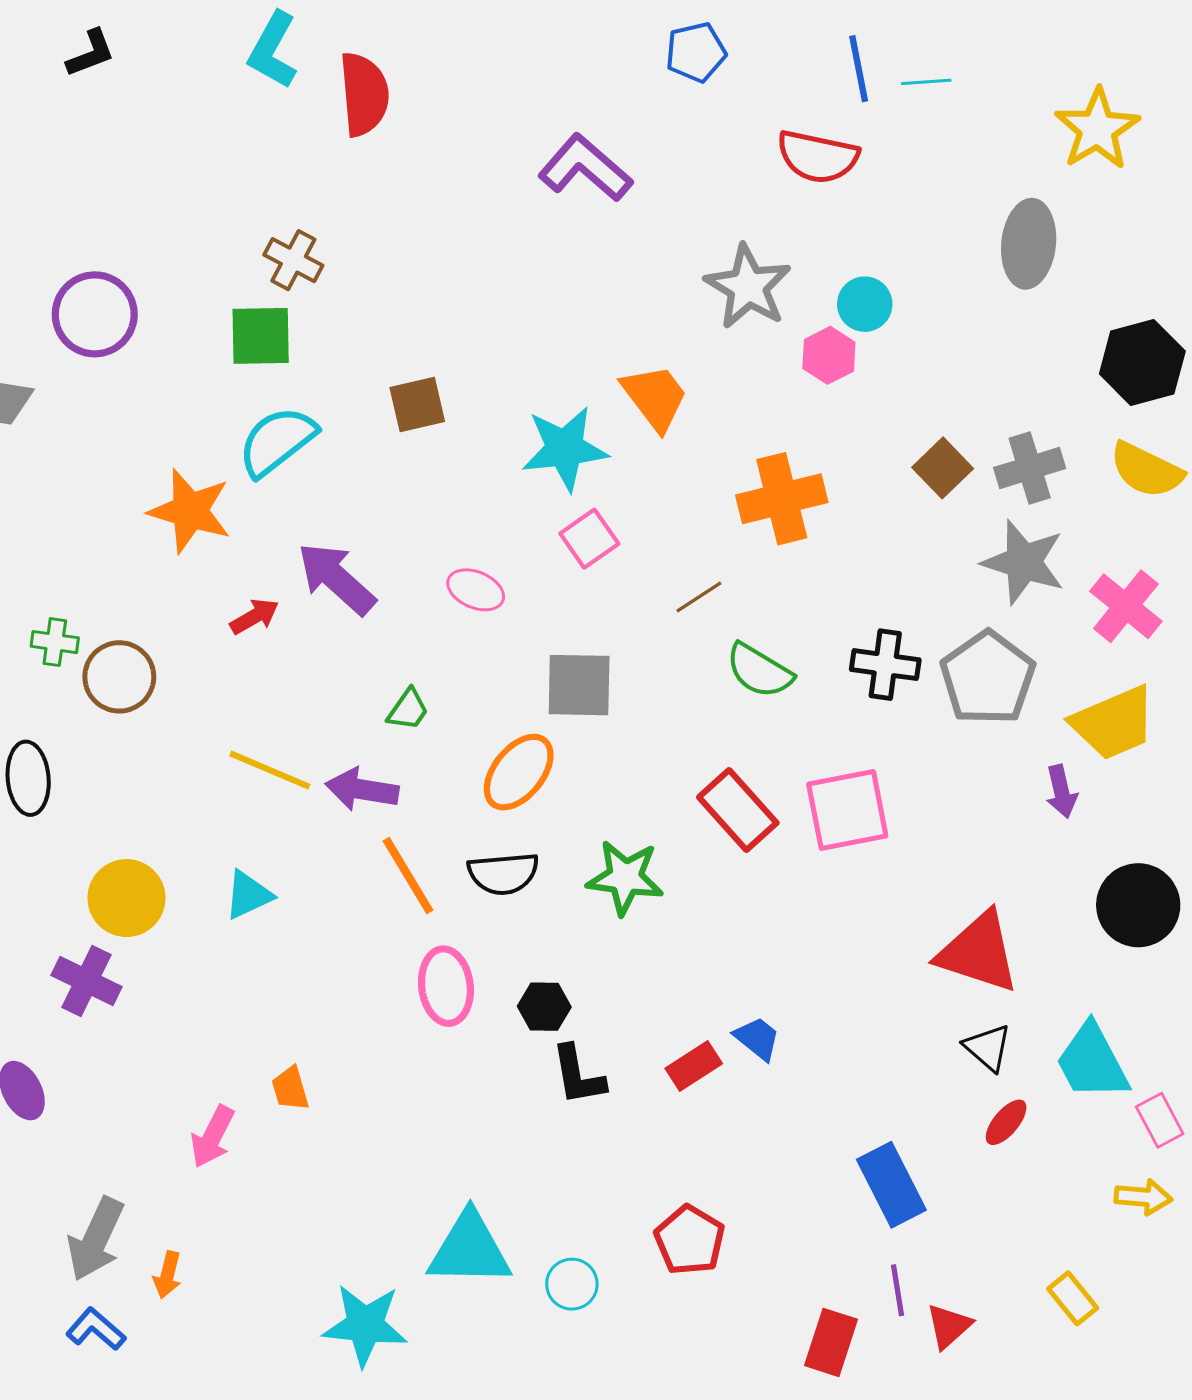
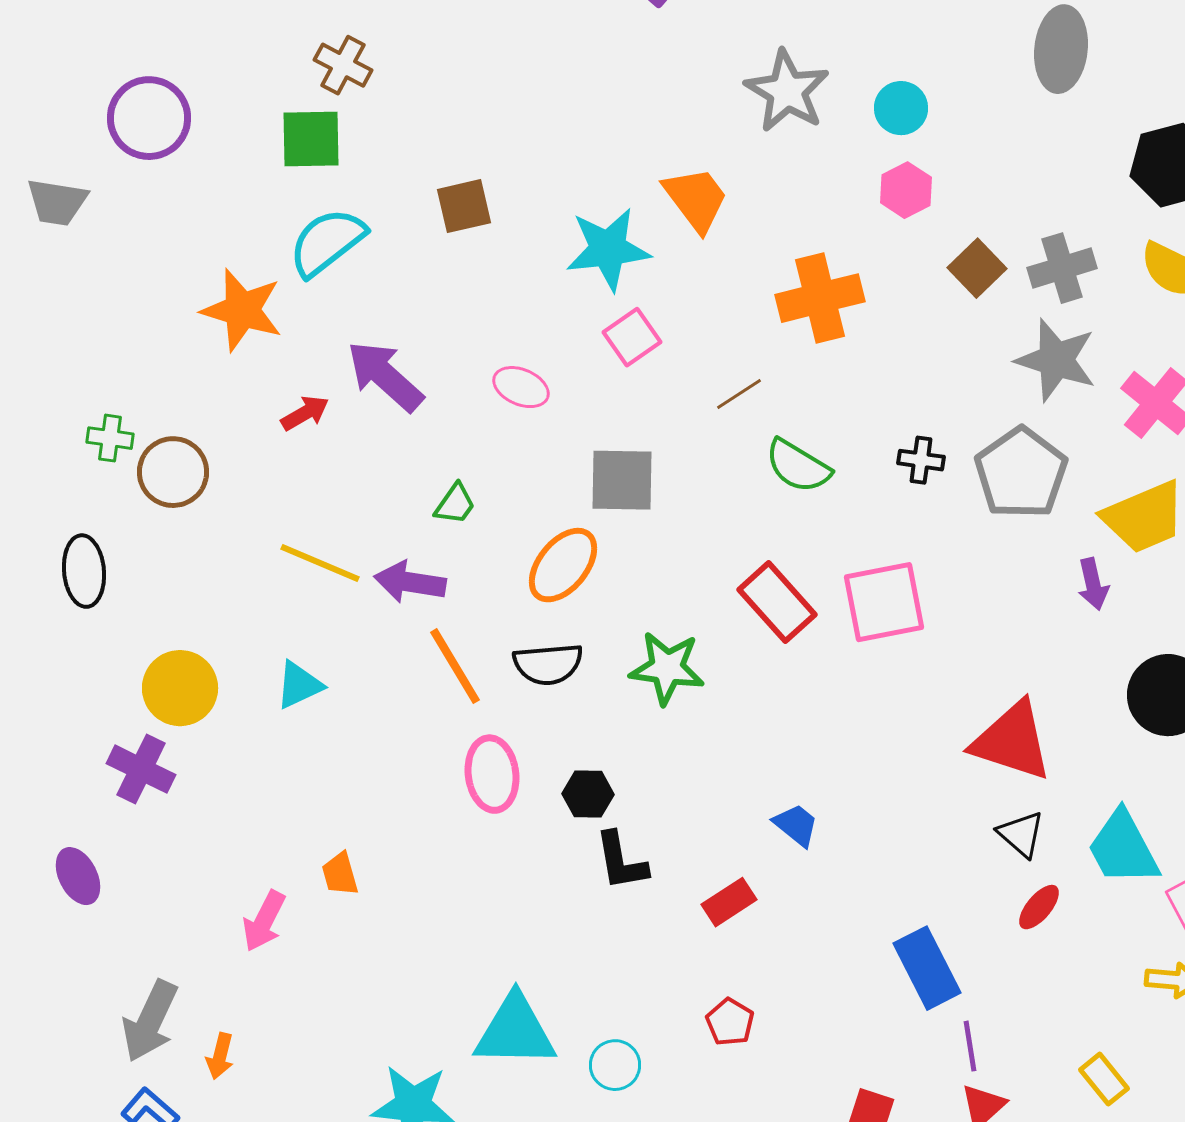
pink hexagon: (829, 355) -> (906, 190), moved
black cross: (885, 665) -> (921, 460), size x0.7
red rectangle: (694, 1066) -> (729, 902), moved
red pentagon: (690, 1240) -> (730, 1022), size x0.7
purple line: (898, 1290) -> (970, 1046), moved

